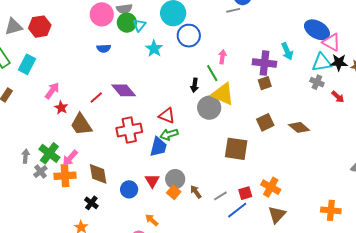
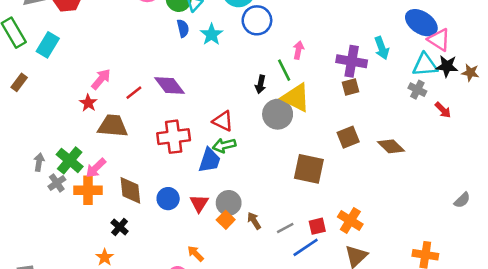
blue semicircle: (104, 48) -> (183, 28), moved, turned -104
pink arrow: (52, 91) -> (101, 79), moved
brown trapezoid: (81, 124) -> (113, 126), turned 125
blue circle: (129, 189) -> (168, 199), moved

